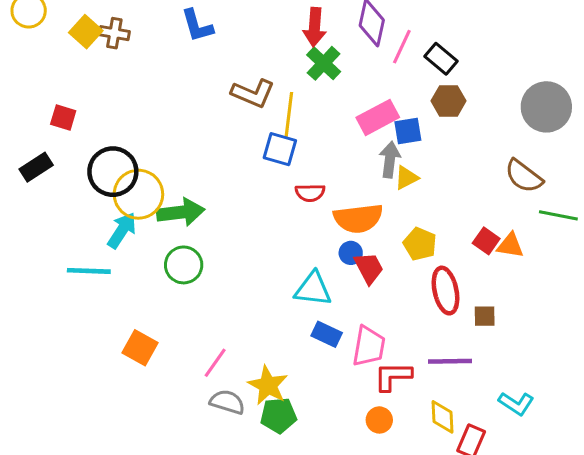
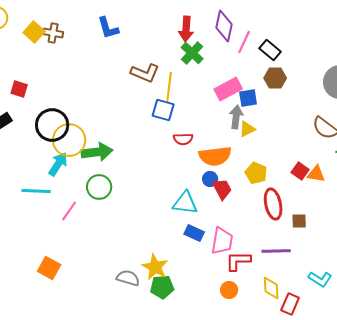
orange square: (140, 348) -> (49, 268), moved
pink line: (215, 363) -> (69, 211), moved

